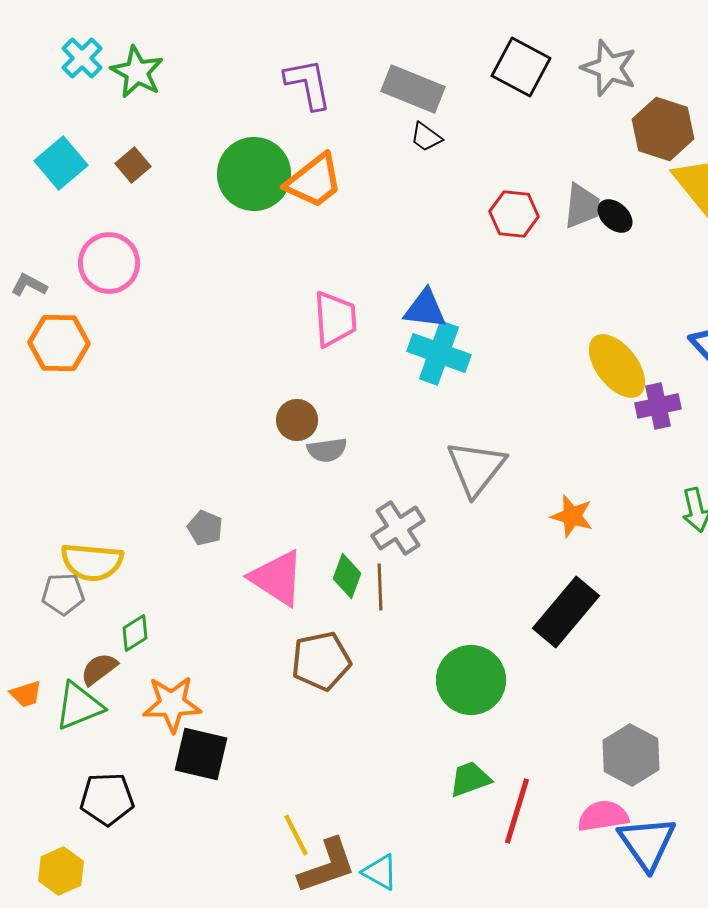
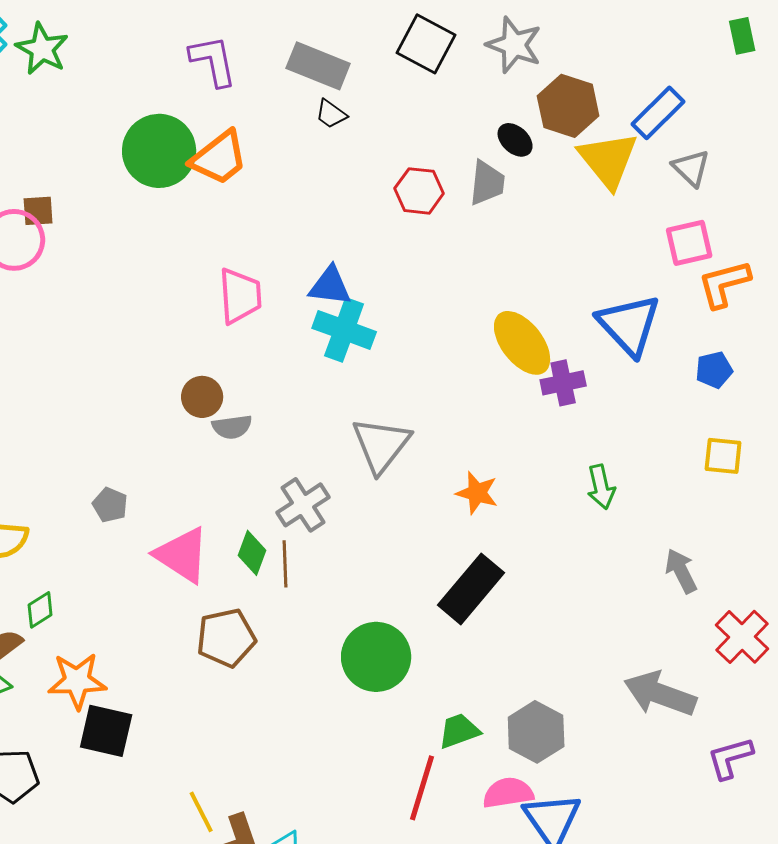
brown square: (133, 165) -> (38, 211), moved, turned 36
black ellipse: (615, 216) -> (515, 140), moved
green trapezoid: (470, 779) -> (459, 731), moved

